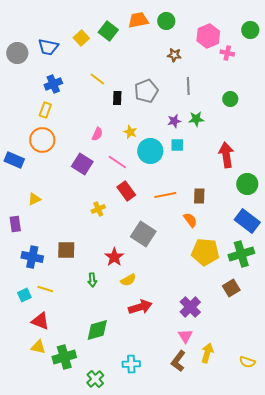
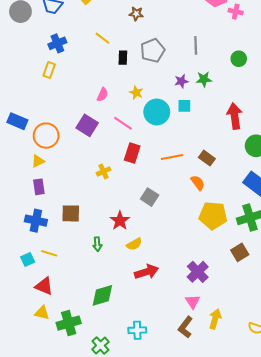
brown star: (174, 55) -> (136, 14), moved
orange circle: (42, 140) -> (46, 136), moved
red rectangle: (126, 191) -> (132, 153), turned 54
brown rectangle: (199, 196) -> (207, 158), turned -56
purple rectangle: (15, 224) -> (39, 187), moved
gray square: (143, 234) -> (150, 197), size x0.7

